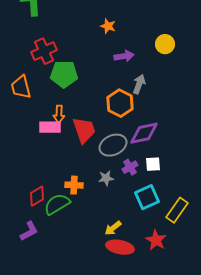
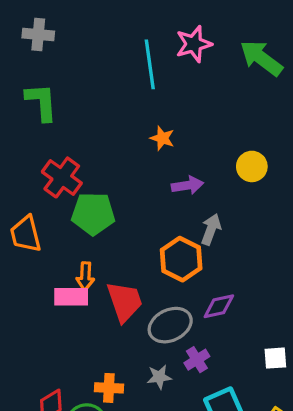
red cross: (44, 51) -> (62, 177), turned -30
purple diamond: (144, 133) -> (219, 306), size x0.7
white square: (153, 164) -> (275, 358), moved

